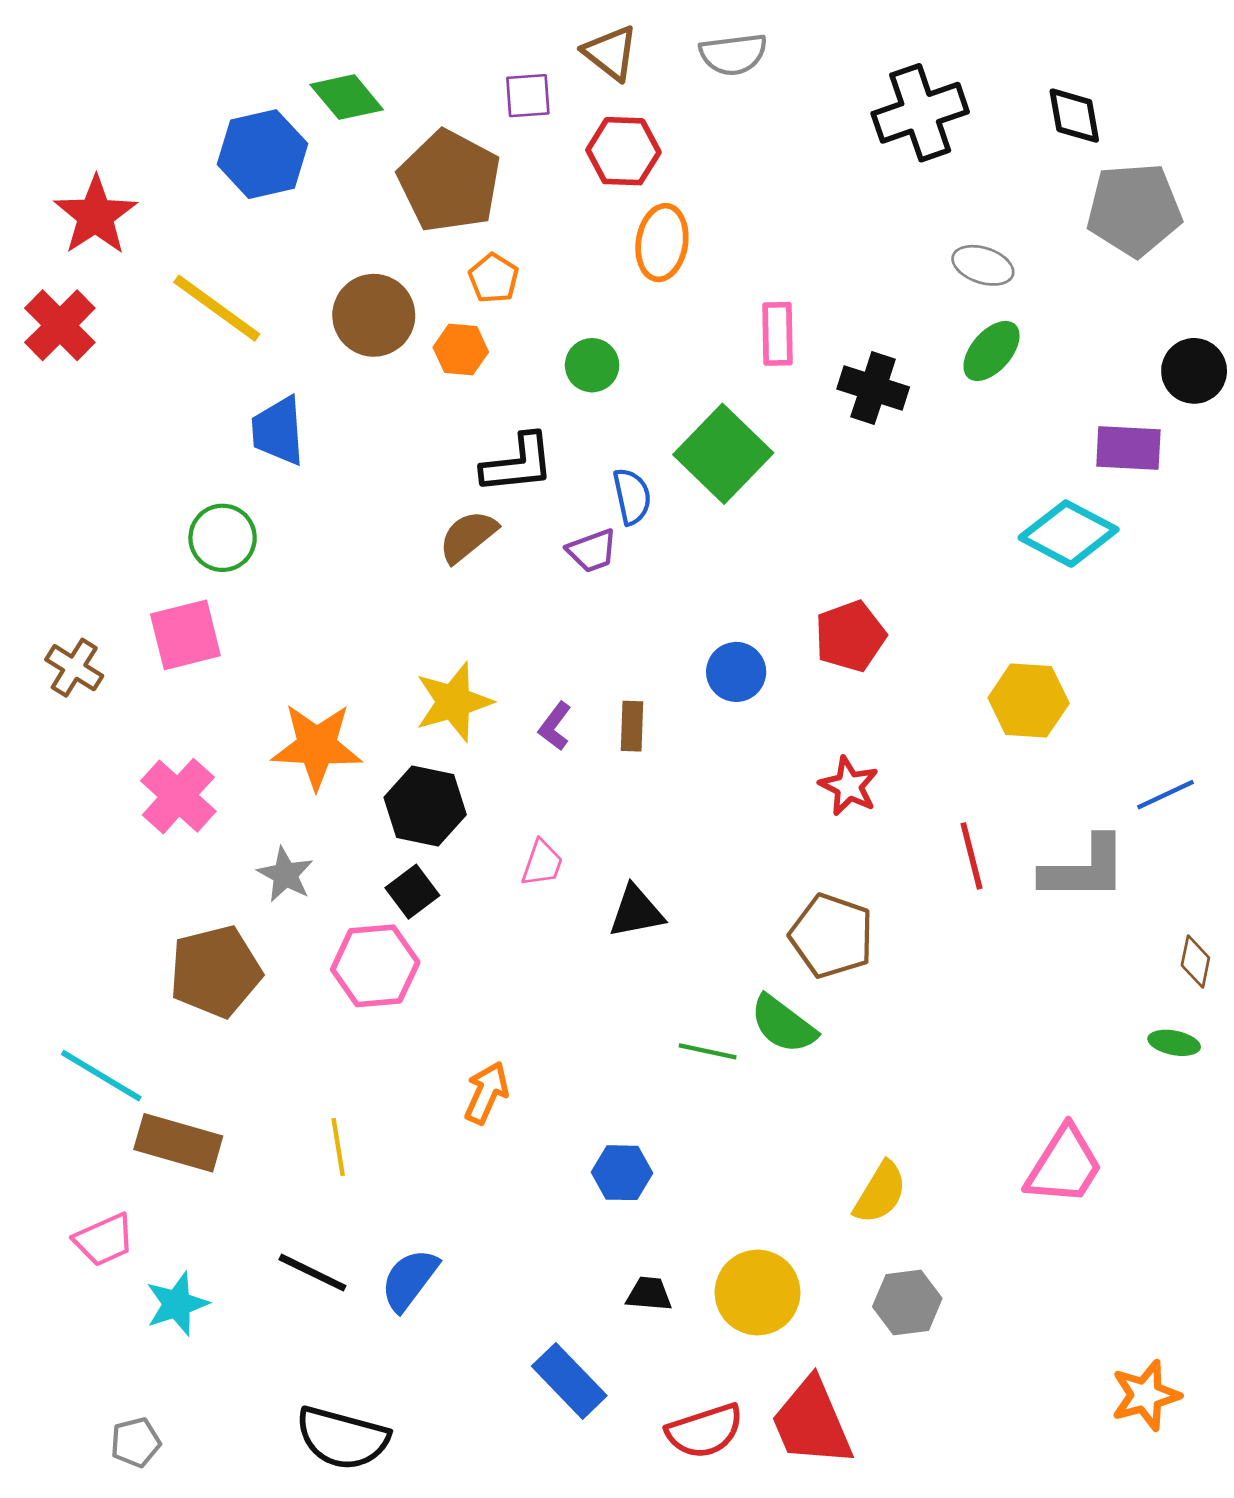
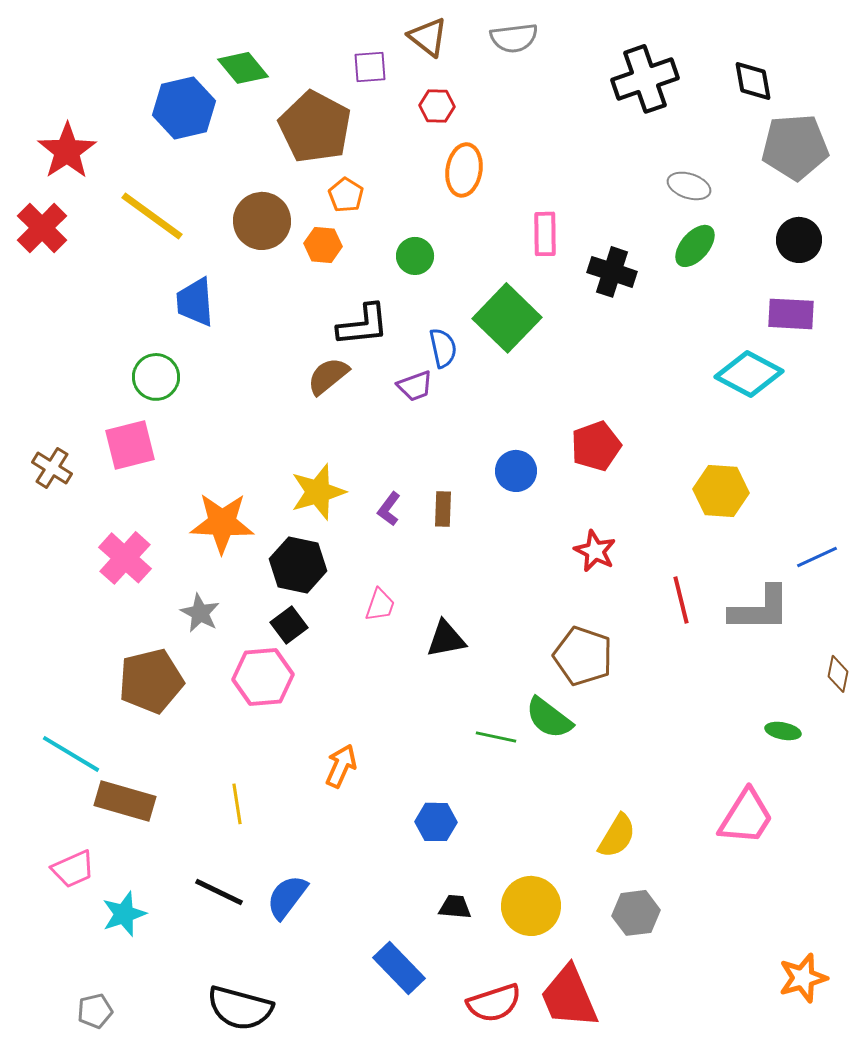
red hexagon: (623, 151) -> (437, 106), size x0.7
black circle: (1194, 371) -> (799, 240), moved
green ellipse: (1174, 1043) -> (783, 731), moved

